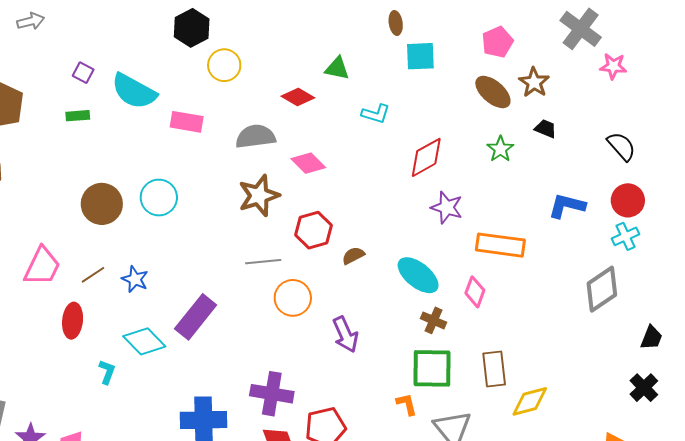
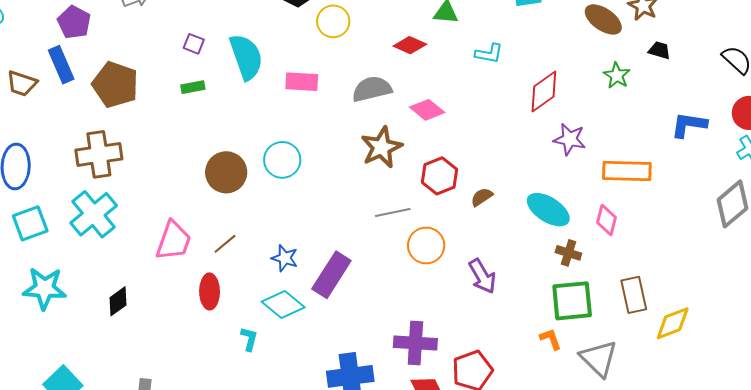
cyan semicircle: (134, 91) -> (246, 57), turned -132
blue star: (135, 279) -> (285, 258), moved

